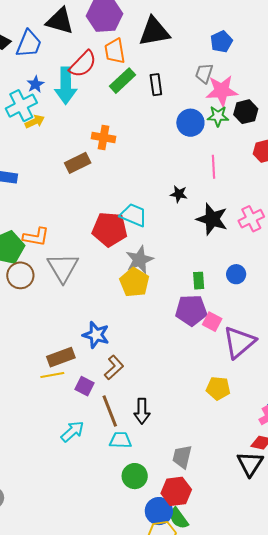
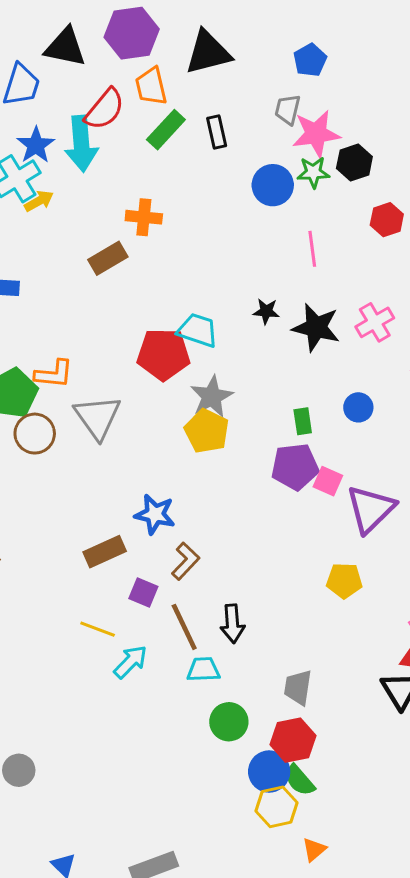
blue star: (35, 84) -> (36, 145), size x1.4
black star: (179, 194) -> (266, 311), moved
yellow line: (52, 375) -> (98, 629), moved, turned 35

